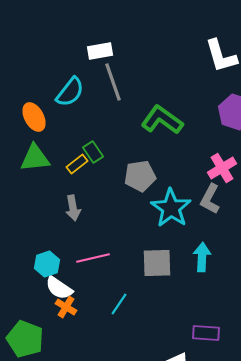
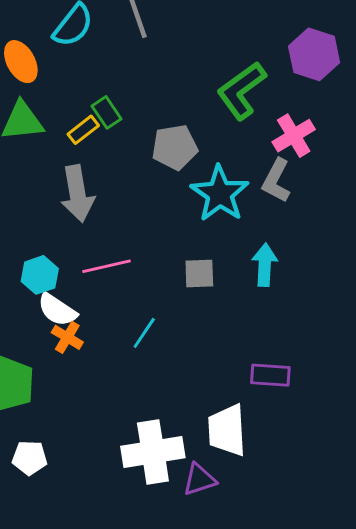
green L-shape: (162, 120) -> (241, 91), moved, turned -72
gray arrow: (73, 208) -> (77, 194), size x1.5
gray square: (157, 263) -> (199, 273), size x0.7

